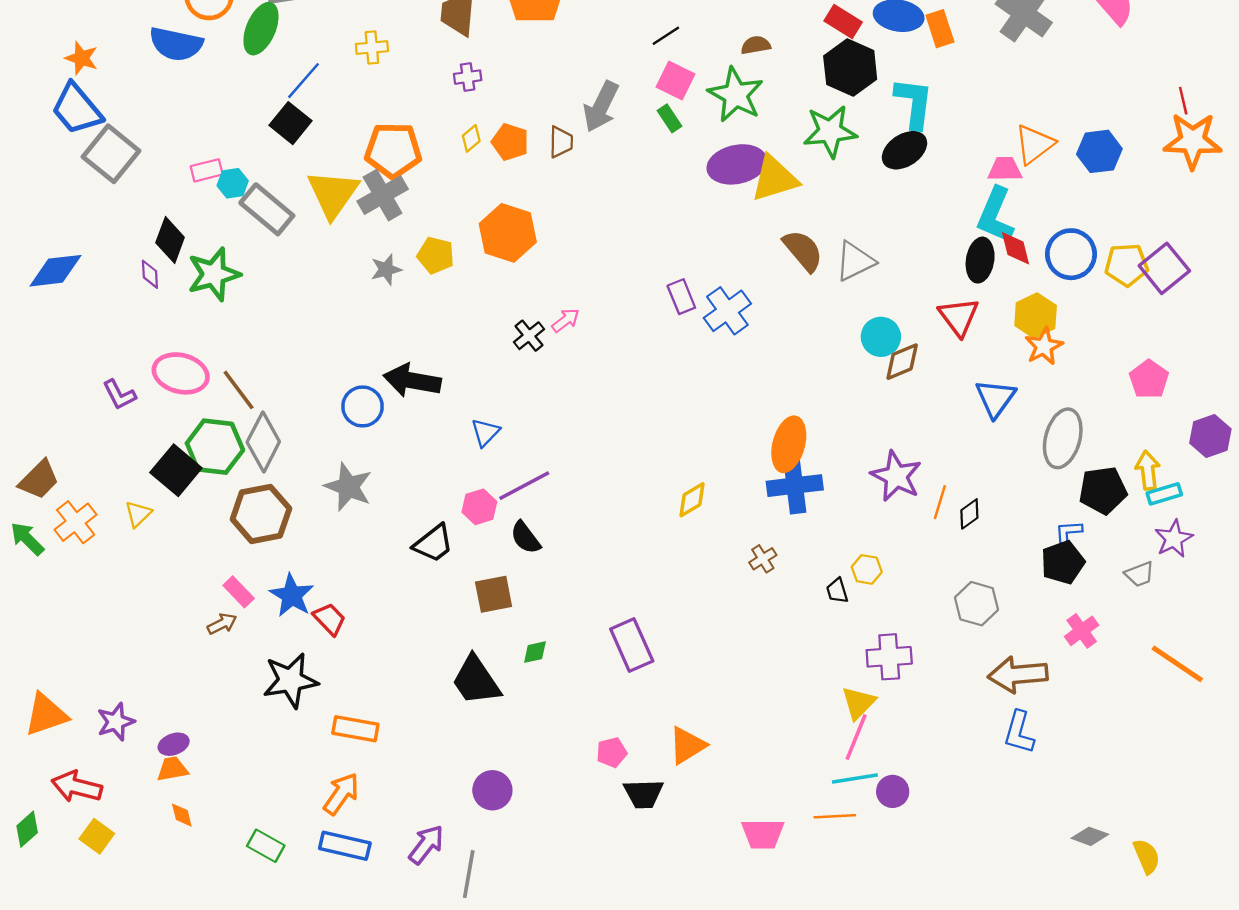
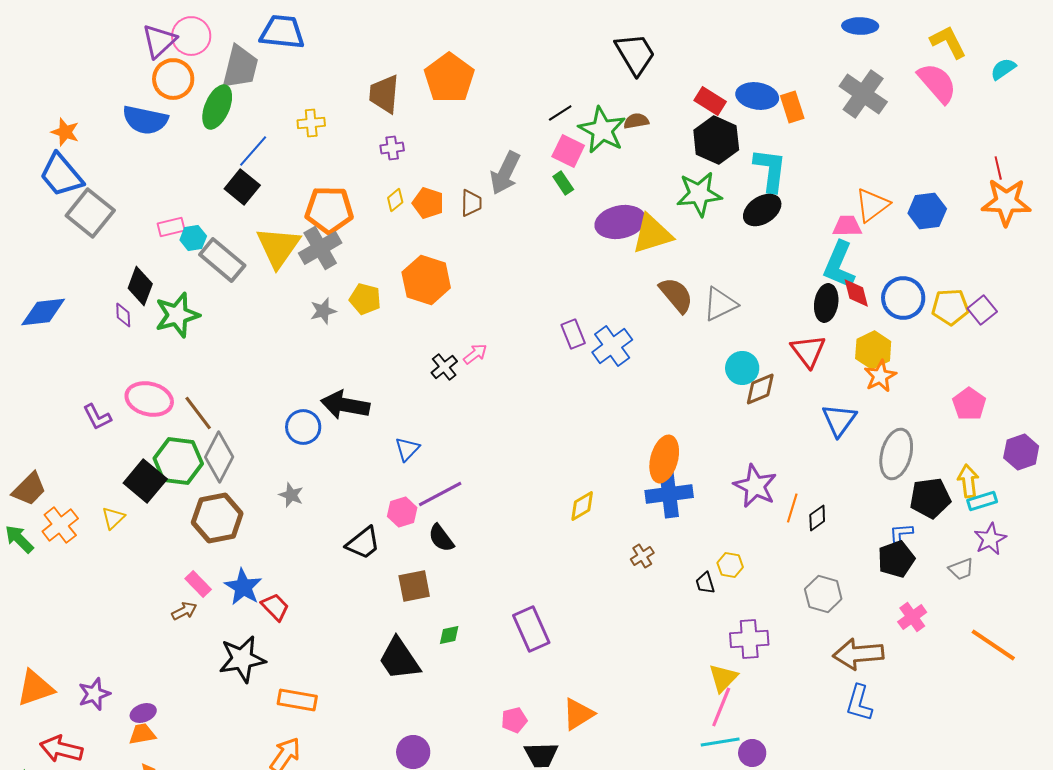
green star: (736, 95) -> (602, 130), moved
purple square: (1164, 268) -> (982, 310), size x0.7
gray star: (348, 487) -> (291, 495), size x0.6

